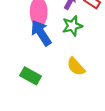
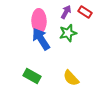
yellow semicircle: (76, 67) -> (71, 78), moved

